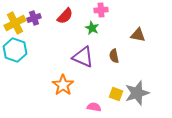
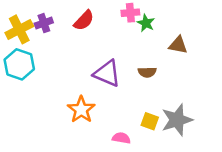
green star: (92, 28) -> (146, 23), moved
brown semicircle: (114, 56) -> (147, 72), turned -80

